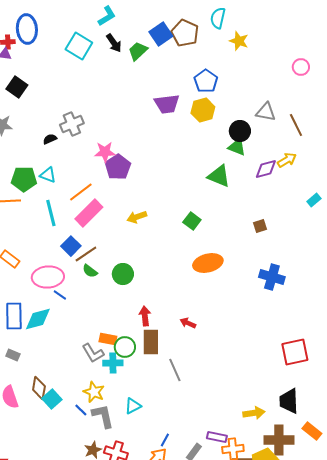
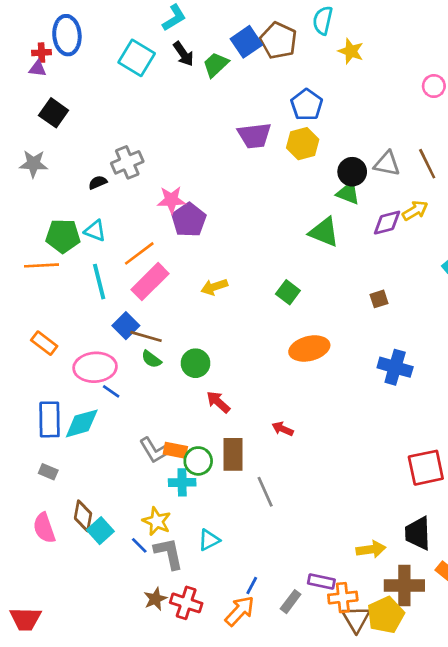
gray triangle: (266, 112) -> (387, 164), moved
brown line: (86, 254) -> (146, 336), turned 50
red arrow: (145, 316) -> (218, 402), moved, turned -42
gray L-shape: (93, 353) -> (154, 450), moved

